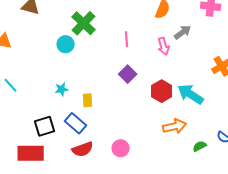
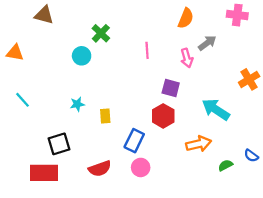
green cross: (84, 23) -> (101, 33), size x0.7
purple square: (128, 74) -> (171, 88), moved, turned -30
red hexagon: (162, 91) -> (163, 116), moved
blue rectangle: (76, 123) -> (134, 141), moved, turned 75

